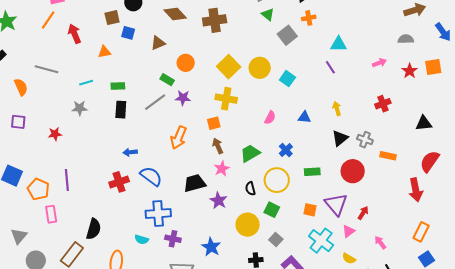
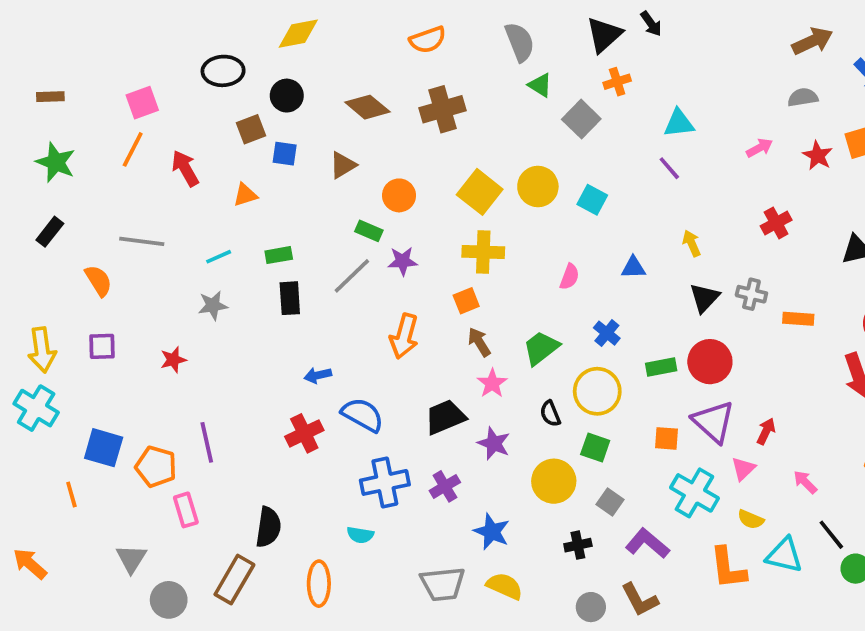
red circle: (353, 171) -> (710, 362), moved
purple cross: (173, 239) -> (445, 486), moved, turned -35

